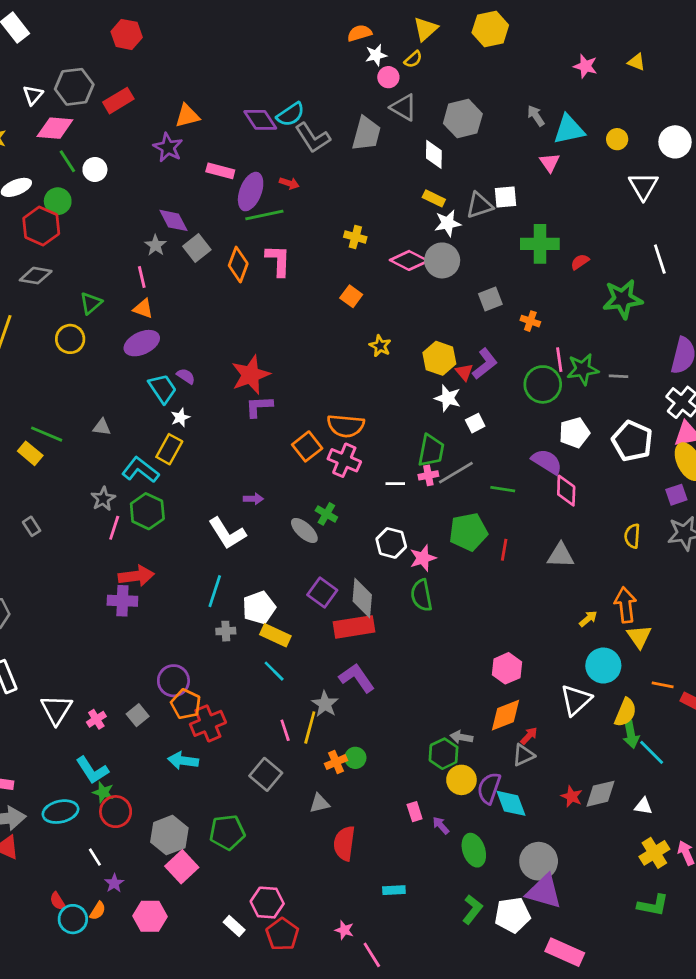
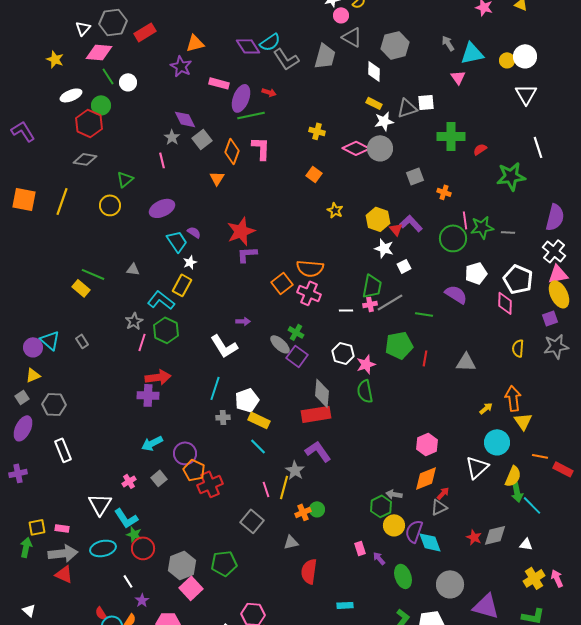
white circle: (675, 142) -> (525, 56), moved
orange triangle: (143, 309) -> (217, 178), moved, turned 42
purple L-shape: (485, 364) -> (411, 223), turned -95
pink diamond: (566, 491) -> (505, 303), moved
purple square: (322, 592) -> (297, 356), moved
white triangle: (56, 710) -> (100, 504), moved
cyan arrow: (183, 761) -> (152, 443), moved, turned -35
purple triangle: (544, 892) -> (486, 606), moved

